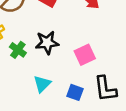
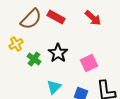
black star: (47, 43) -> (58, 53), turned -30

